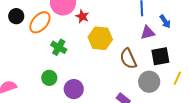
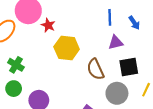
blue arrow: (165, 21) -> (134, 23), moved
green cross: (59, 47) -> (16, 65), moved

